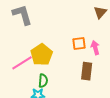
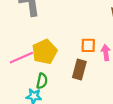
brown rectangle: (87, 71) -> (79, 70), moved

